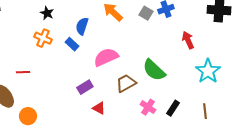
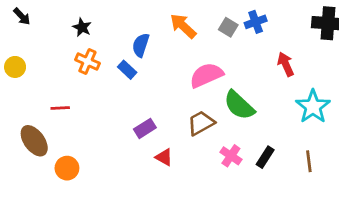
black star: (47, 13) -> (82, 27), moved
pink semicircle: (106, 57) -> (206, 75), moved

